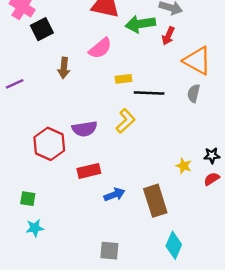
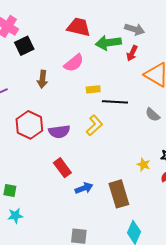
gray semicircle: (194, 93) -> (153, 115), moved, turned -63
red hexagon: (49, 144) -> (29, 125), moved
red rectangle: (89, 171) -> (62, 168), turned 66

